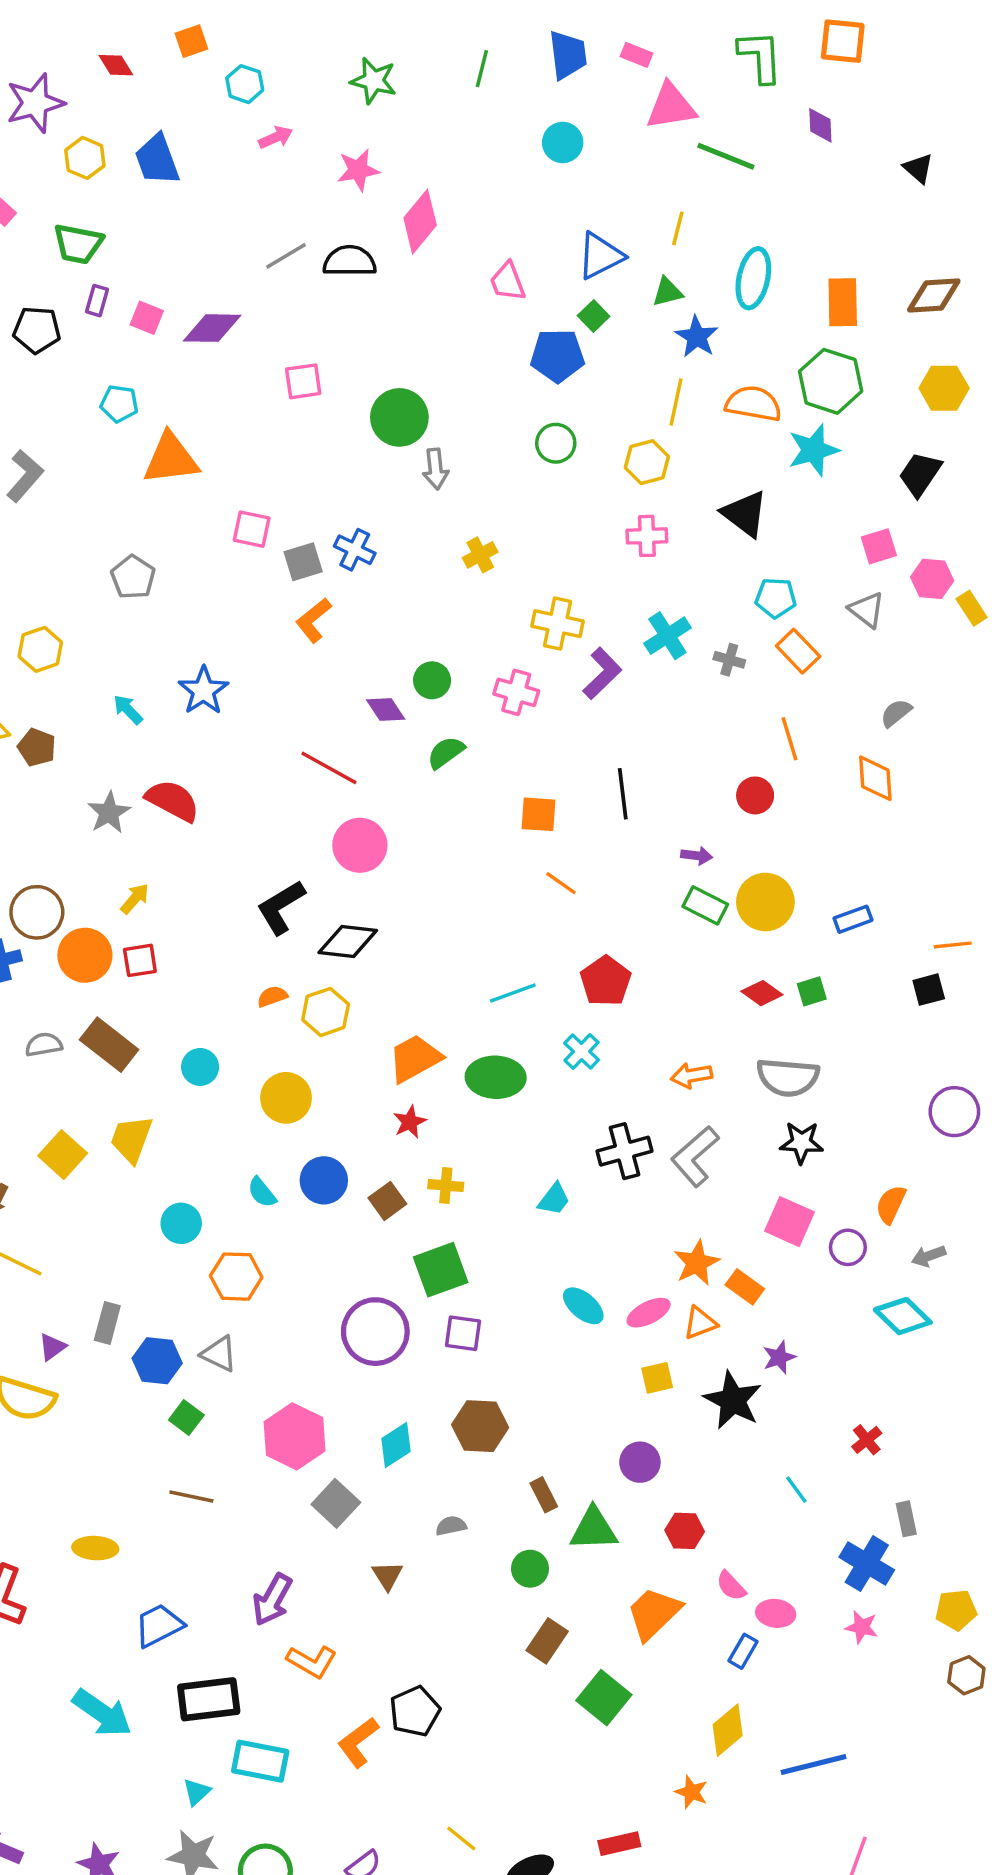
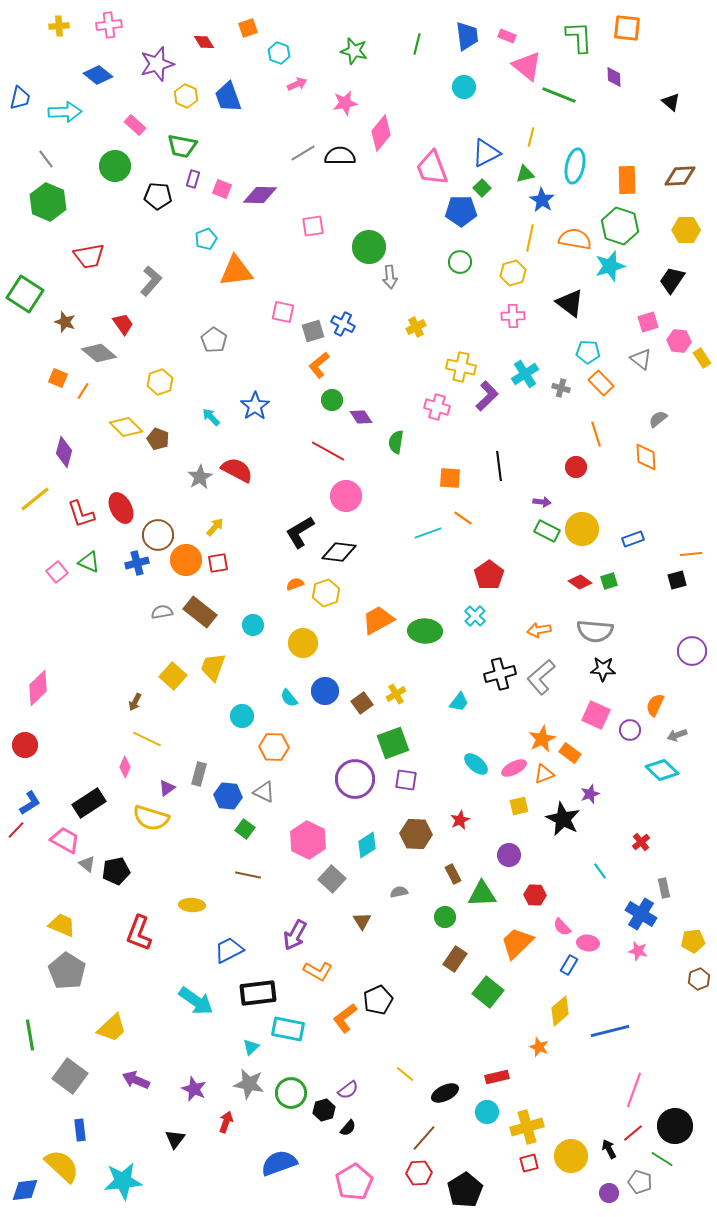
pink triangle: (671, 106) -> (527, 66), turned 48
pink trapezoid: (508, 282) -> (432, 168), size x1.5
cyan pentagon: (119, 404) -> (206, 239), turned -30
green circle: (432, 680) -> (332, 400), moved
green semicircle: (446, 752) -> (396, 442), turned -45
cyan line: (513, 993) -> (428, 533), moved
red star: (410, 1122) -> (460, 820), moved
yellow cross: (446, 1186) -> (396, 694), turned -36

